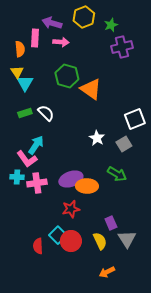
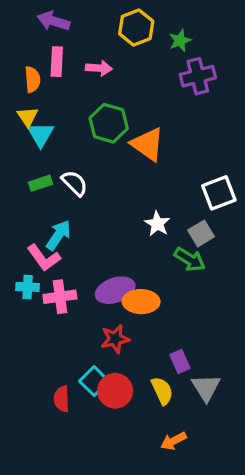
purple arrow: (52, 23) -> (54, 21), moved
green arrow: (117, 174) -> (190, 259), moved

